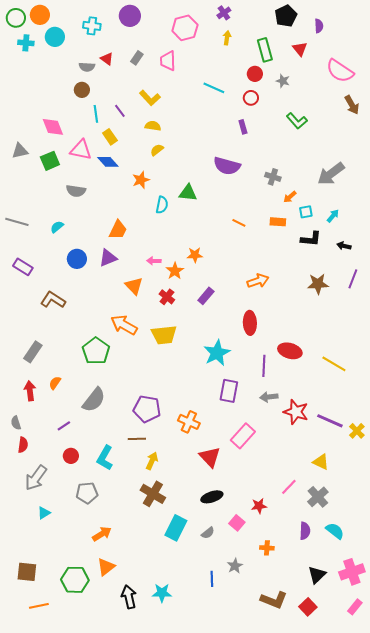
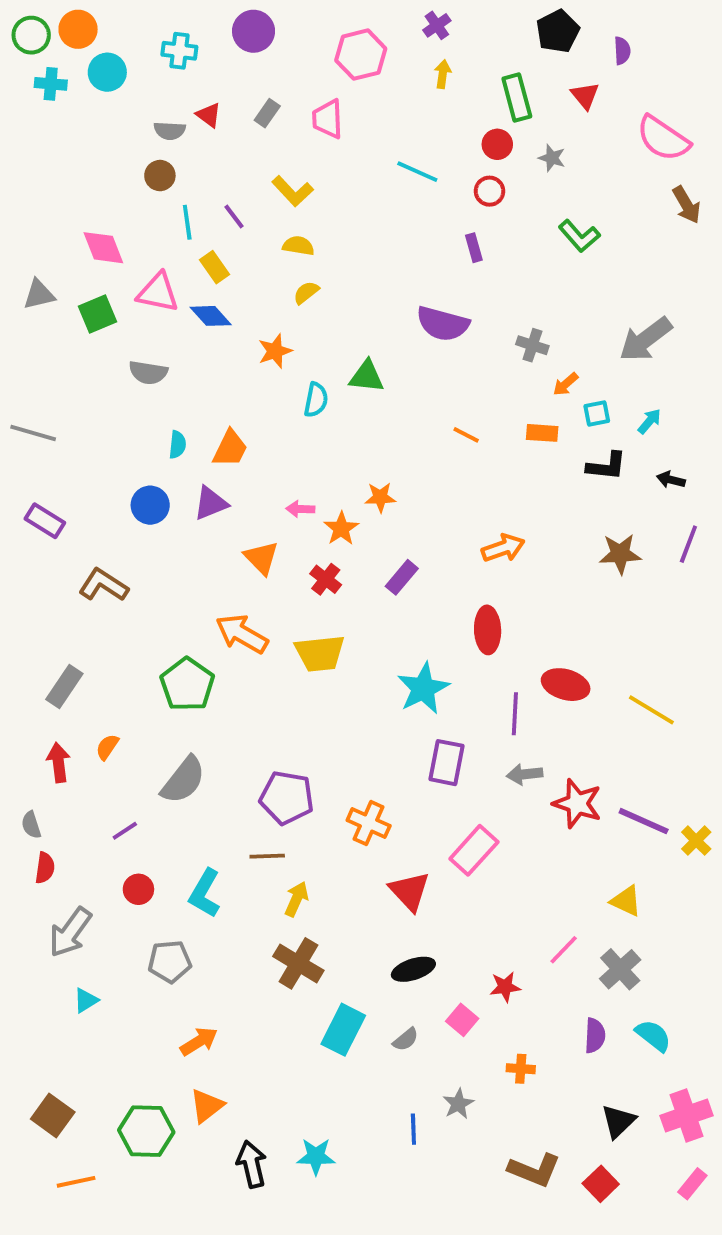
cyan semicircle: (57, 227) -> (177, 445), moved, turned 136
brown square: (27, 572) -> (53, 1116), turned 30

